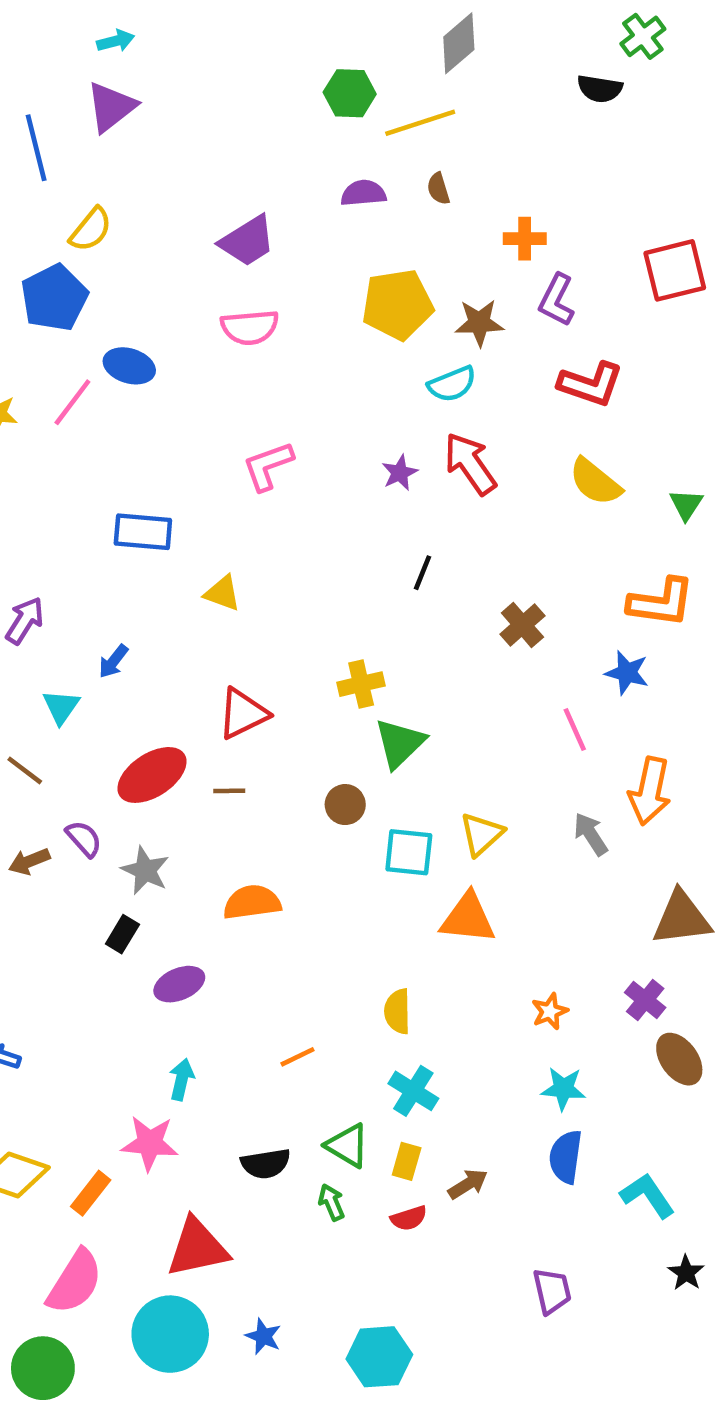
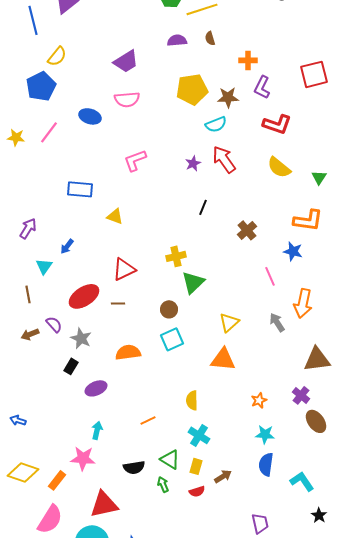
blue ellipse: (129, 366) -> (90, 116), moved
brown line: (25, 770) -> (28, 294), turned 42
cyan square: (409, 852) -> (172, 339), moved, turned -30

